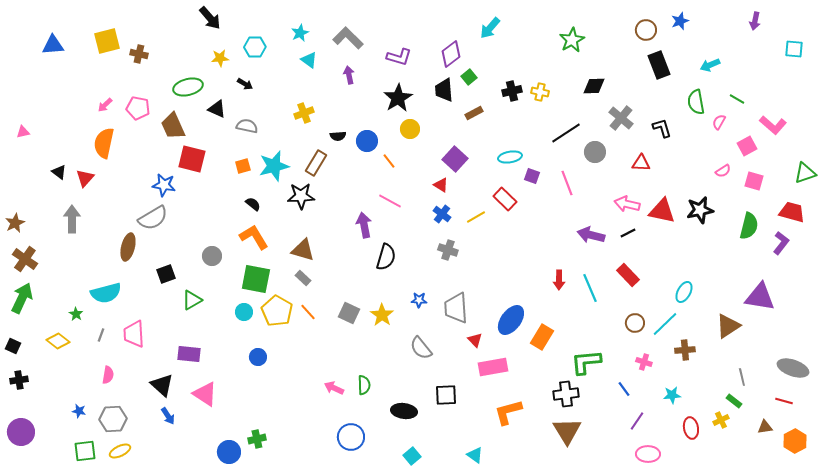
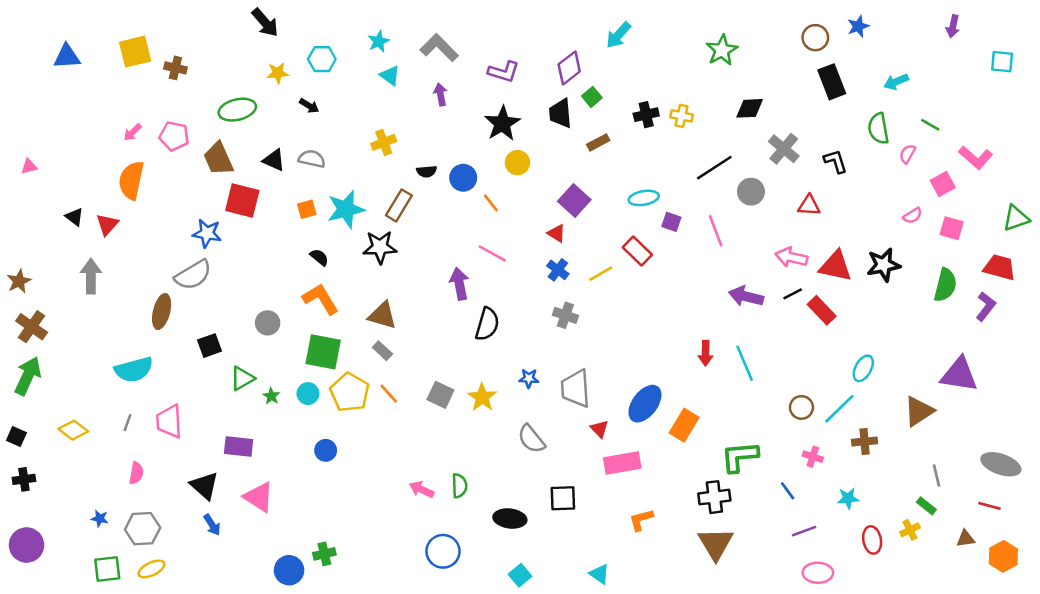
black triangle: (217, 109) -> (274, 160), moved
red rectangle: (628, 275) -> (822, 310), moved
green star: (76, 314) -> (271, 396), moved
orange L-shape: (508, 412) -> (641, 520), size x0.7
purple line: (637, 421) -> (804, 531), turned 36

